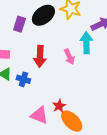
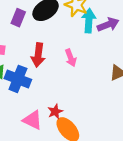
cyan arrow: (86, 43) -> (89, 21), moved
blue cross: (23, 79) -> (18, 79), size x1.6

